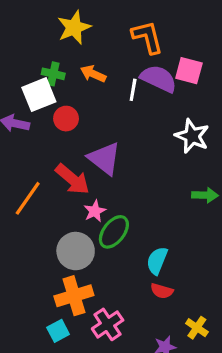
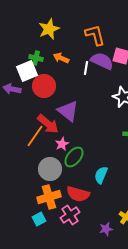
red circle: (66, 119) -> (44, 86), size x1.5
orange line: (28, 198) -> (35, 136), moved
red semicircle: (162, 291) -> (78, 194), moved, size x1.6

